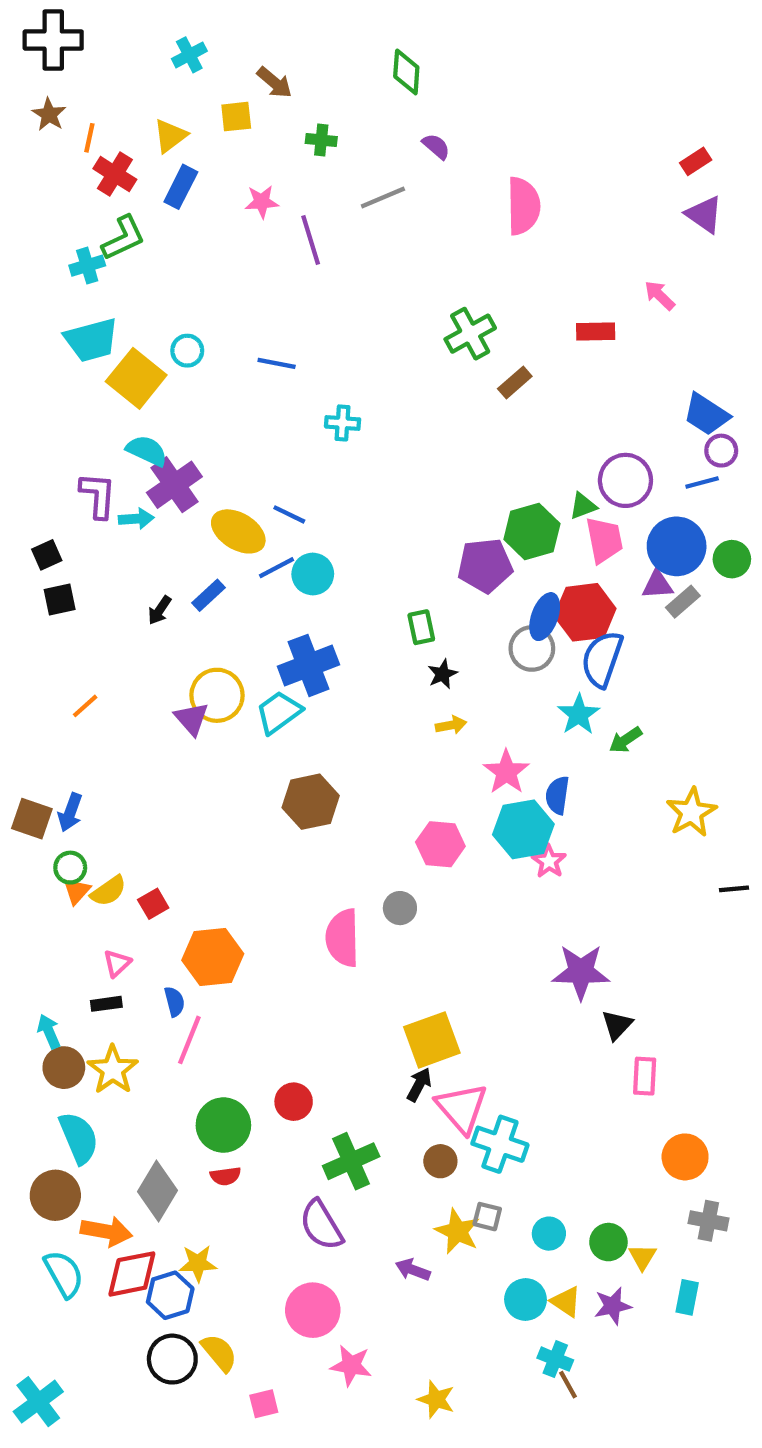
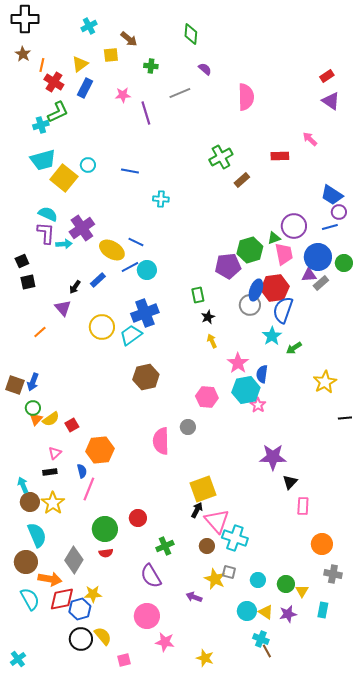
cyan semicircle: (147, 451) -> (48, 214), moved
purple triangle: (191, 719) -> (63, 308), moved
yellow arrow: (451, 725) -> (212, 341), turned -104
green cross: (351, 1161) -> (165, 546), size x0.7
cyan cross: (38, 1402) -> (18, 659), size x0.7

